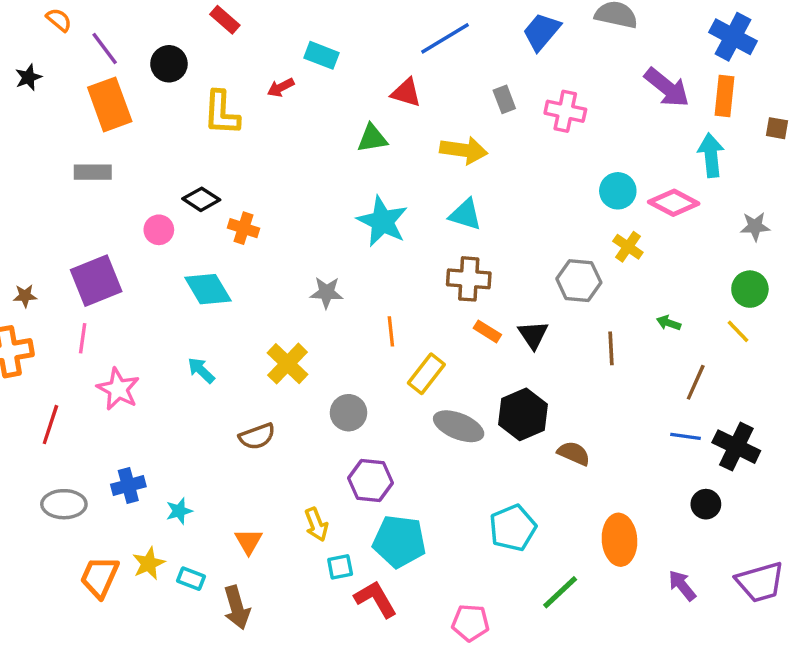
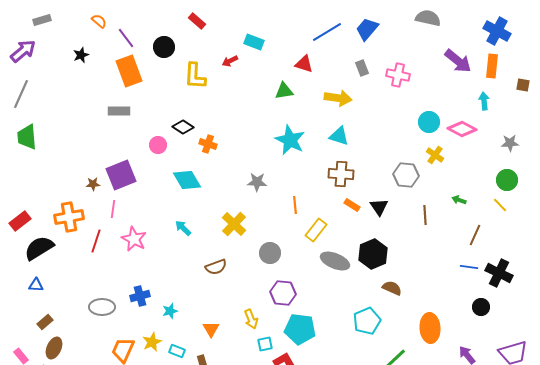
blue trapezoid: (542, 32) -> (367, 29), moved
cyan arrow: (711, 155) -> (484, 101), size x0.7
brown star: (25, 296) -> (93, 184), moved
red line: (50, 425) -> (96, 241), moved
brown semicircle: (574, 453) -> (392, 288), moved

